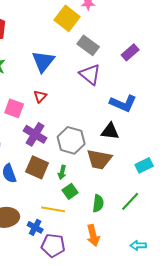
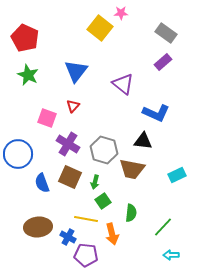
gray rectangle: (88, 45) -> (166, 33), moved
green line: (130, 201) -> (163, 227), moved
orange arrow: (93, 235) -> (112, 234), moved

